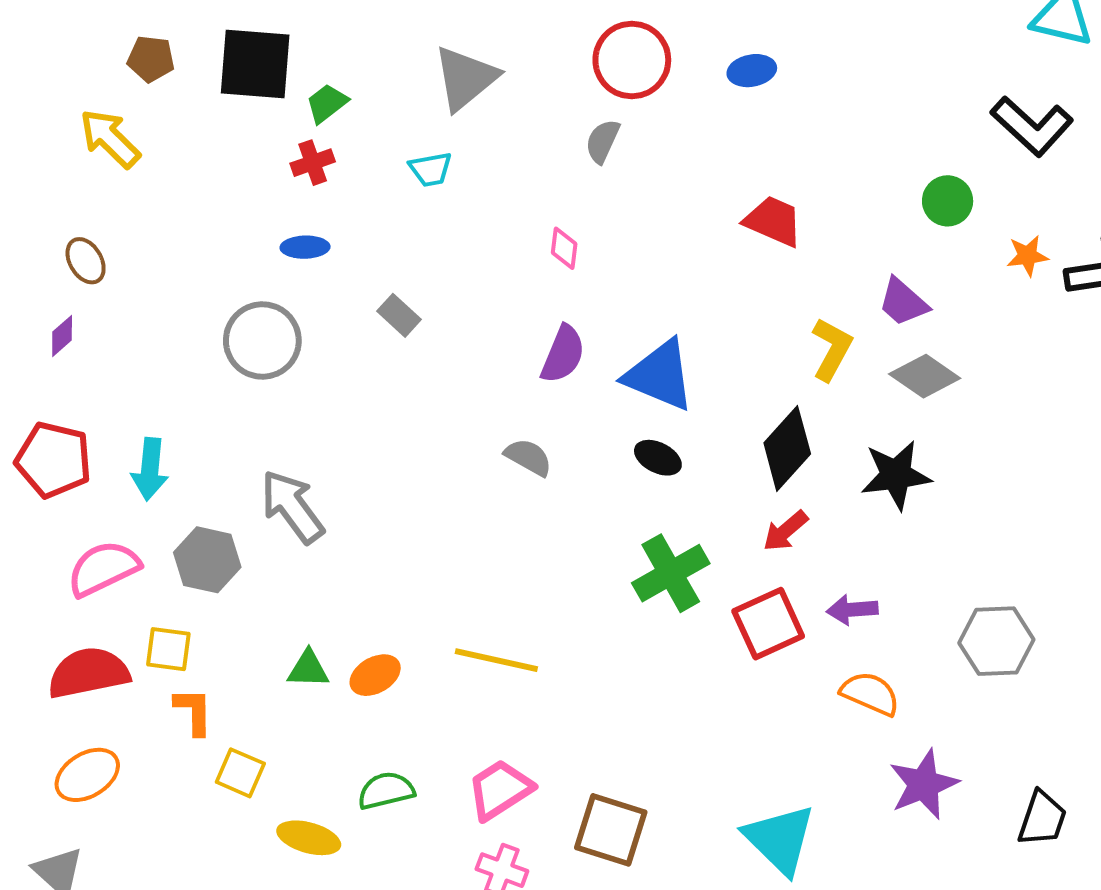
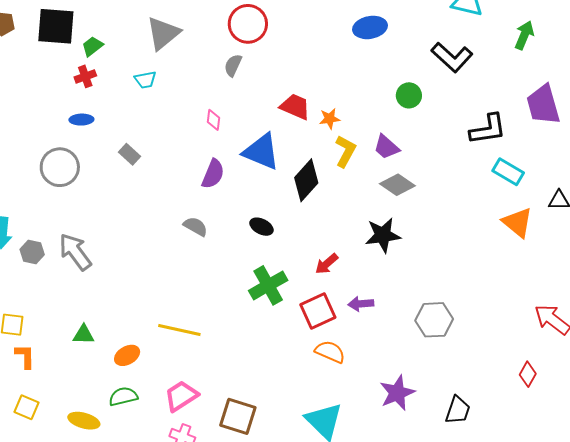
blue ellipse: (752, 71) -> (370, 27), moved, size x1.4
red trapezoid: (773, 221) -> (295, 107), moved
orange star: (1027, 256) -> (330, 119), moved
yellow L-shape: (832, 349) -> (345, 151), moved
blue triangle: (660, 375) -> (261, 152), moved
black diamond: (787, 448) -> (306, 180), moved
gray hexagon: (207, 560) -> (32, 252), moved, size x0.7
orange ellipse: (375, 675) -> (127, 355), moved
orange semicircle: (870, 694) -> (330, 352), moved
yellow square: (240, 773) -> (26, 407), moved

